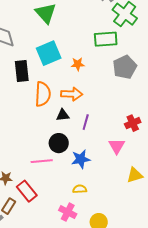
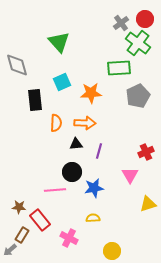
cyan square: (49, 53) -> (62, 82), size x0.7
orange star: (78, 64) -> (91, 93), size x1.5
orange semicircle: (43, 94) -> (56, 123), size x0.7
pink cross: (68, 212) -> (69, 238), moved

